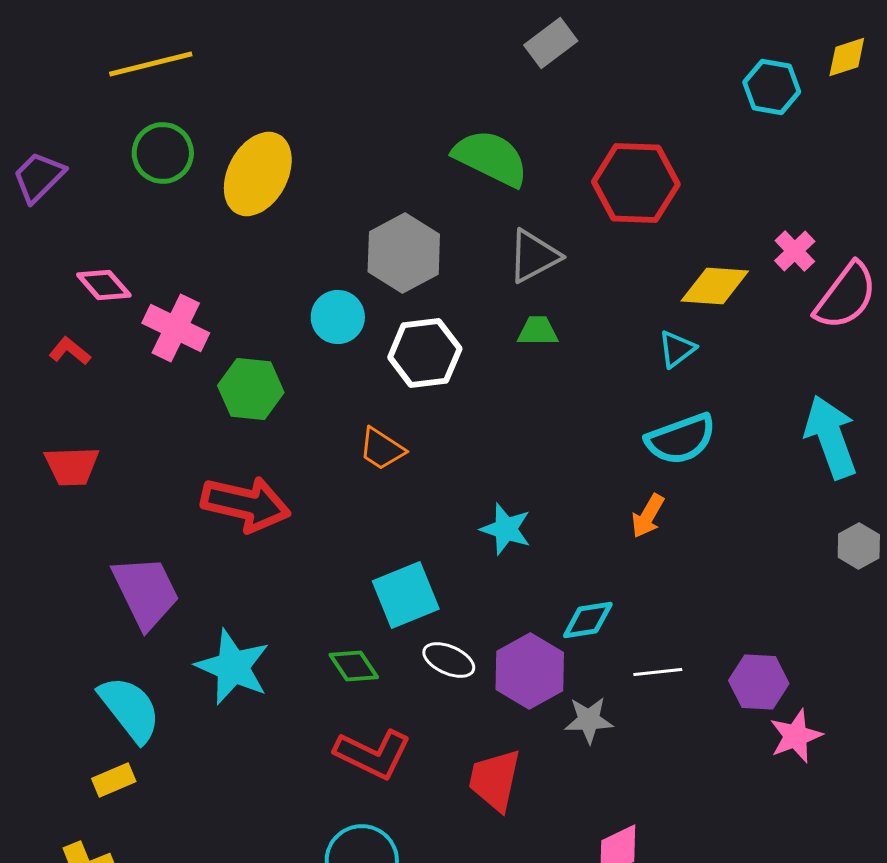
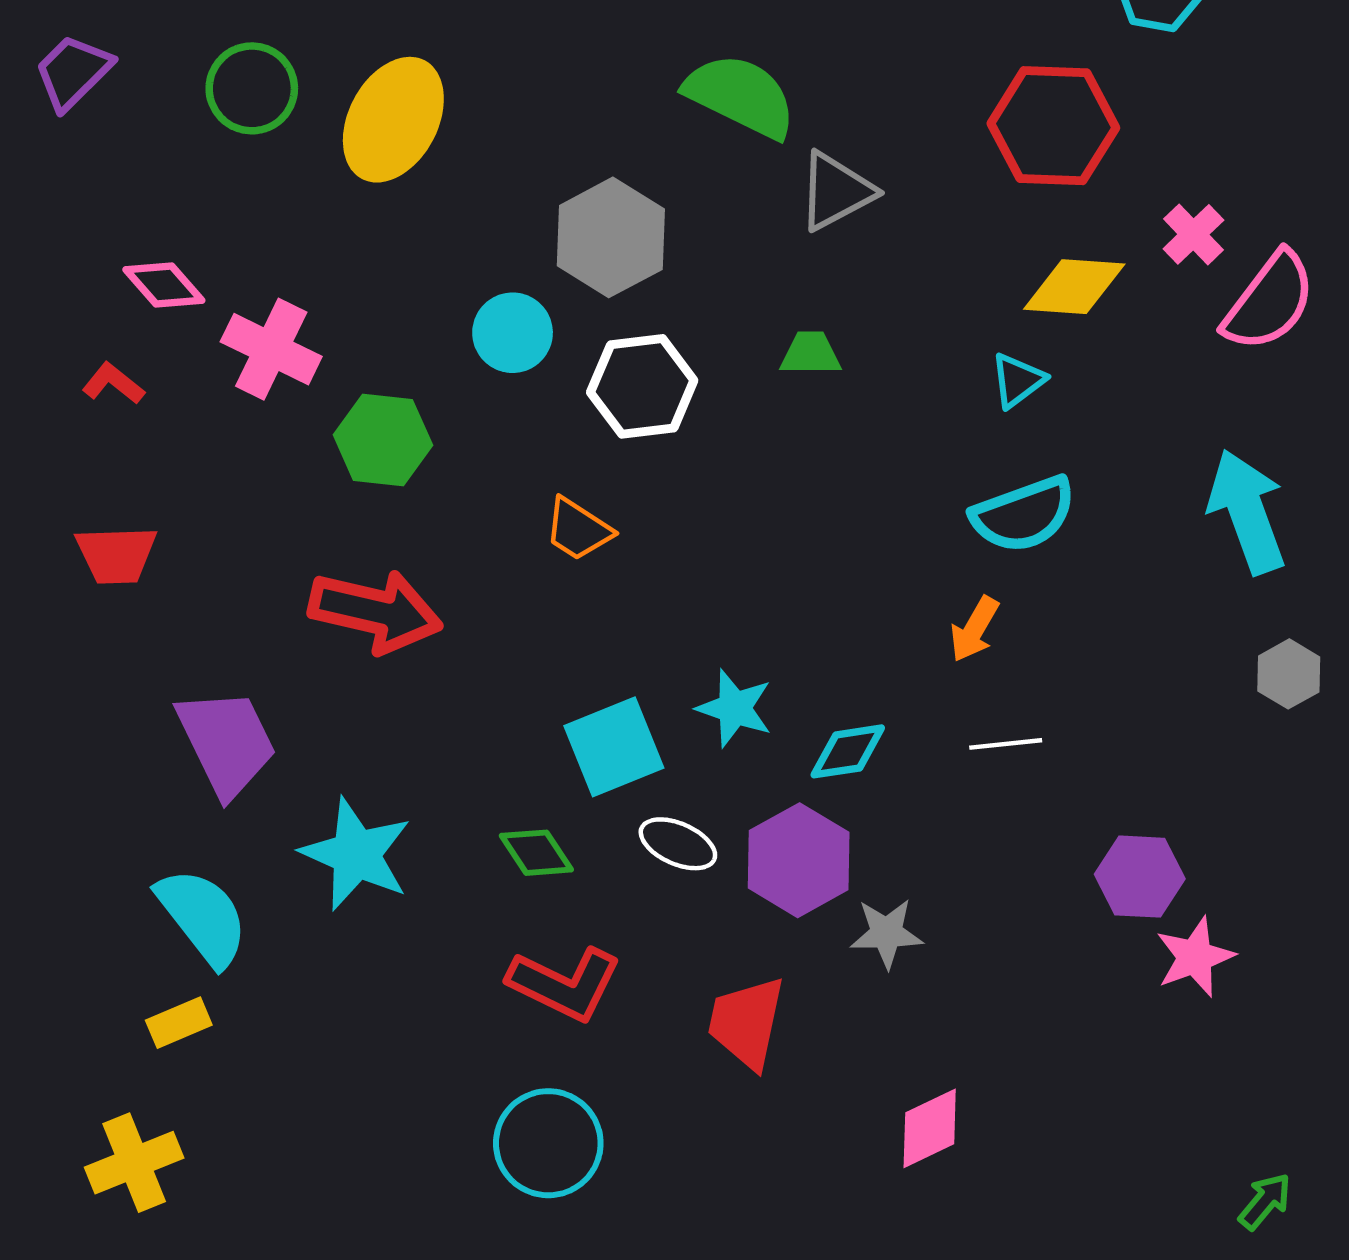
purple trapezoid: (39, 177) -> (73, 72), moved
red hexagon: (636, 183) -> (1053, 126), moved
gray triangle: (534, 256) -> (836, 191), moved
cyan star: (506, 529) -> (735, 708), moved
cyan diamond: (588, 620) -> (848, 751), moved
white line: (658, 672) -> (1006, 744), moved

